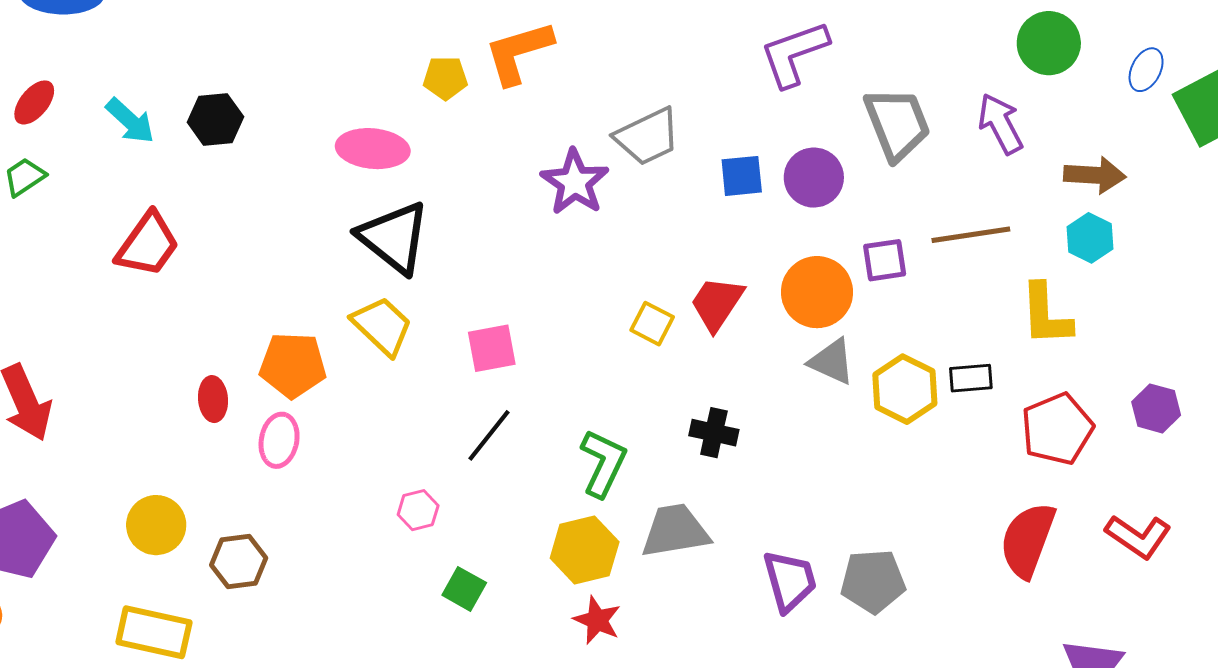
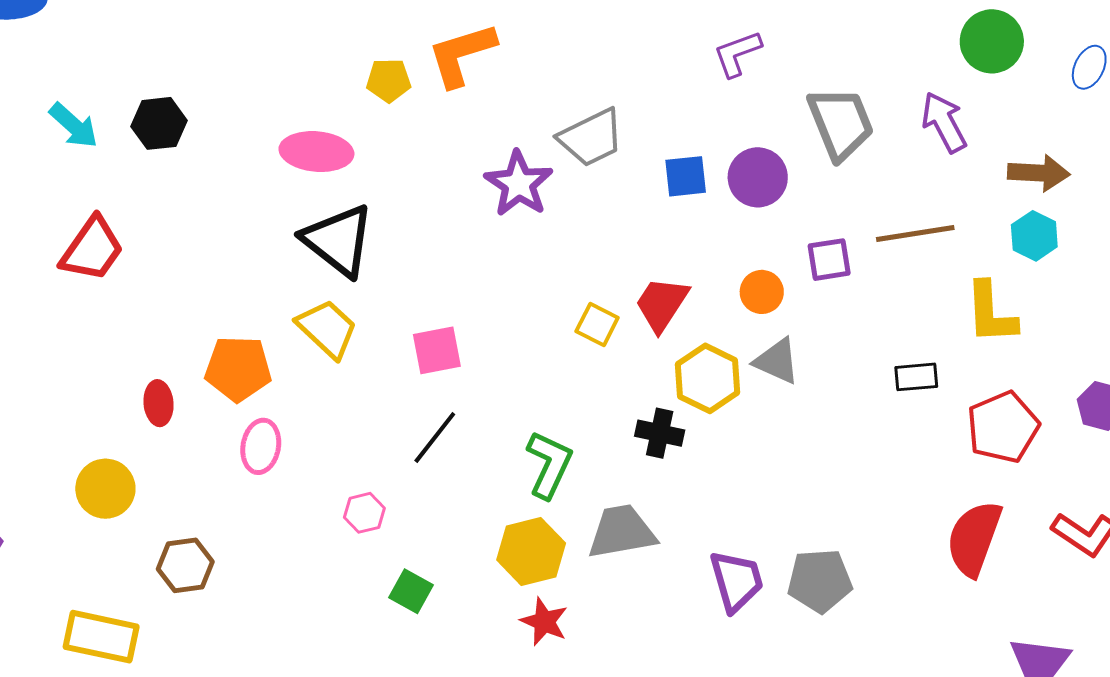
purple L-shape: (794, 54) -> (737, 54), size x0.7
orange circle: (817, 292) -> (762, 292), size x0.6
yellow hexagon: (905, 389) -> (708, 378), moved
pink ellipse: (279, 440) -> (261, 446), moved
yellow circle: (156, 525) -> (105, 489), moved

